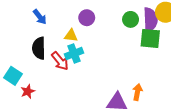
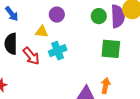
green square: (150, 38) -> (111, 49), moved
cyan cross: (74, 54) -> (58, 51), moved

